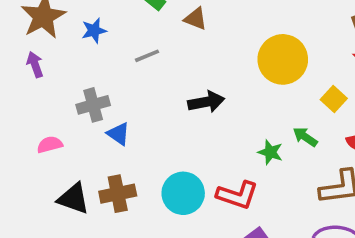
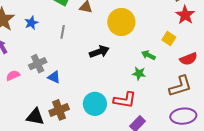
gray line: (147, 56) -> (63, 32), turned -48
yellow circle: (283, 59) -> (121, 22), moved
green arrow: (305, 137) -> (148, 55), moved
pink semicircle: (50, 145) -> (13, 75), moved

